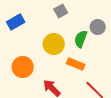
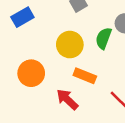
orange rectangle: (76, 64) -> (85, 76), moved

